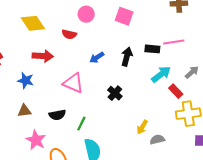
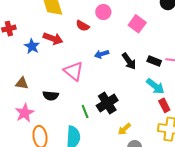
black arrow: (127, 57) -> (129, 61), turned 114
cyan arrow: (161, 74) -> (155, 86), turned 60
blue star: (26, 81) -> (32, 46), moved
black cross: (115, 93) -> (107, 103), moved, size x1.5
green line: (81, 124) -> (85, 112), moved, turned -64

